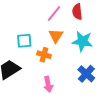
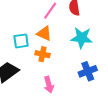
orange triangle: (56, 36) -> (44, 33), moved, turned -35
blue cross: (86, 74) -> (88, 71), turned 30

